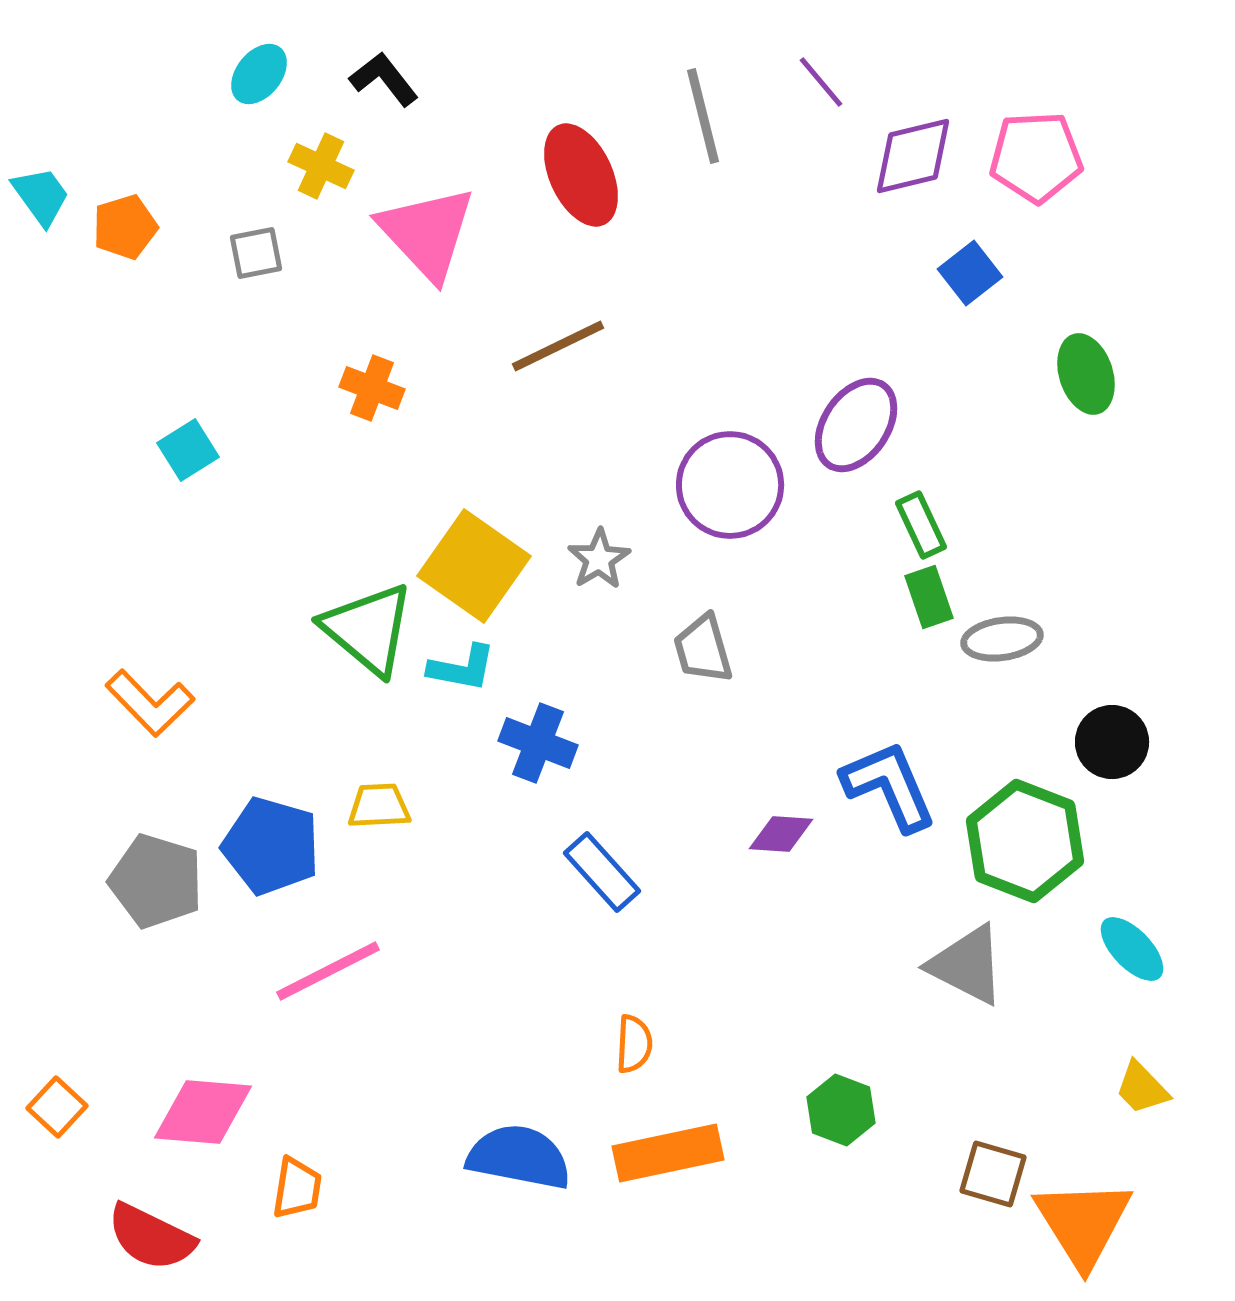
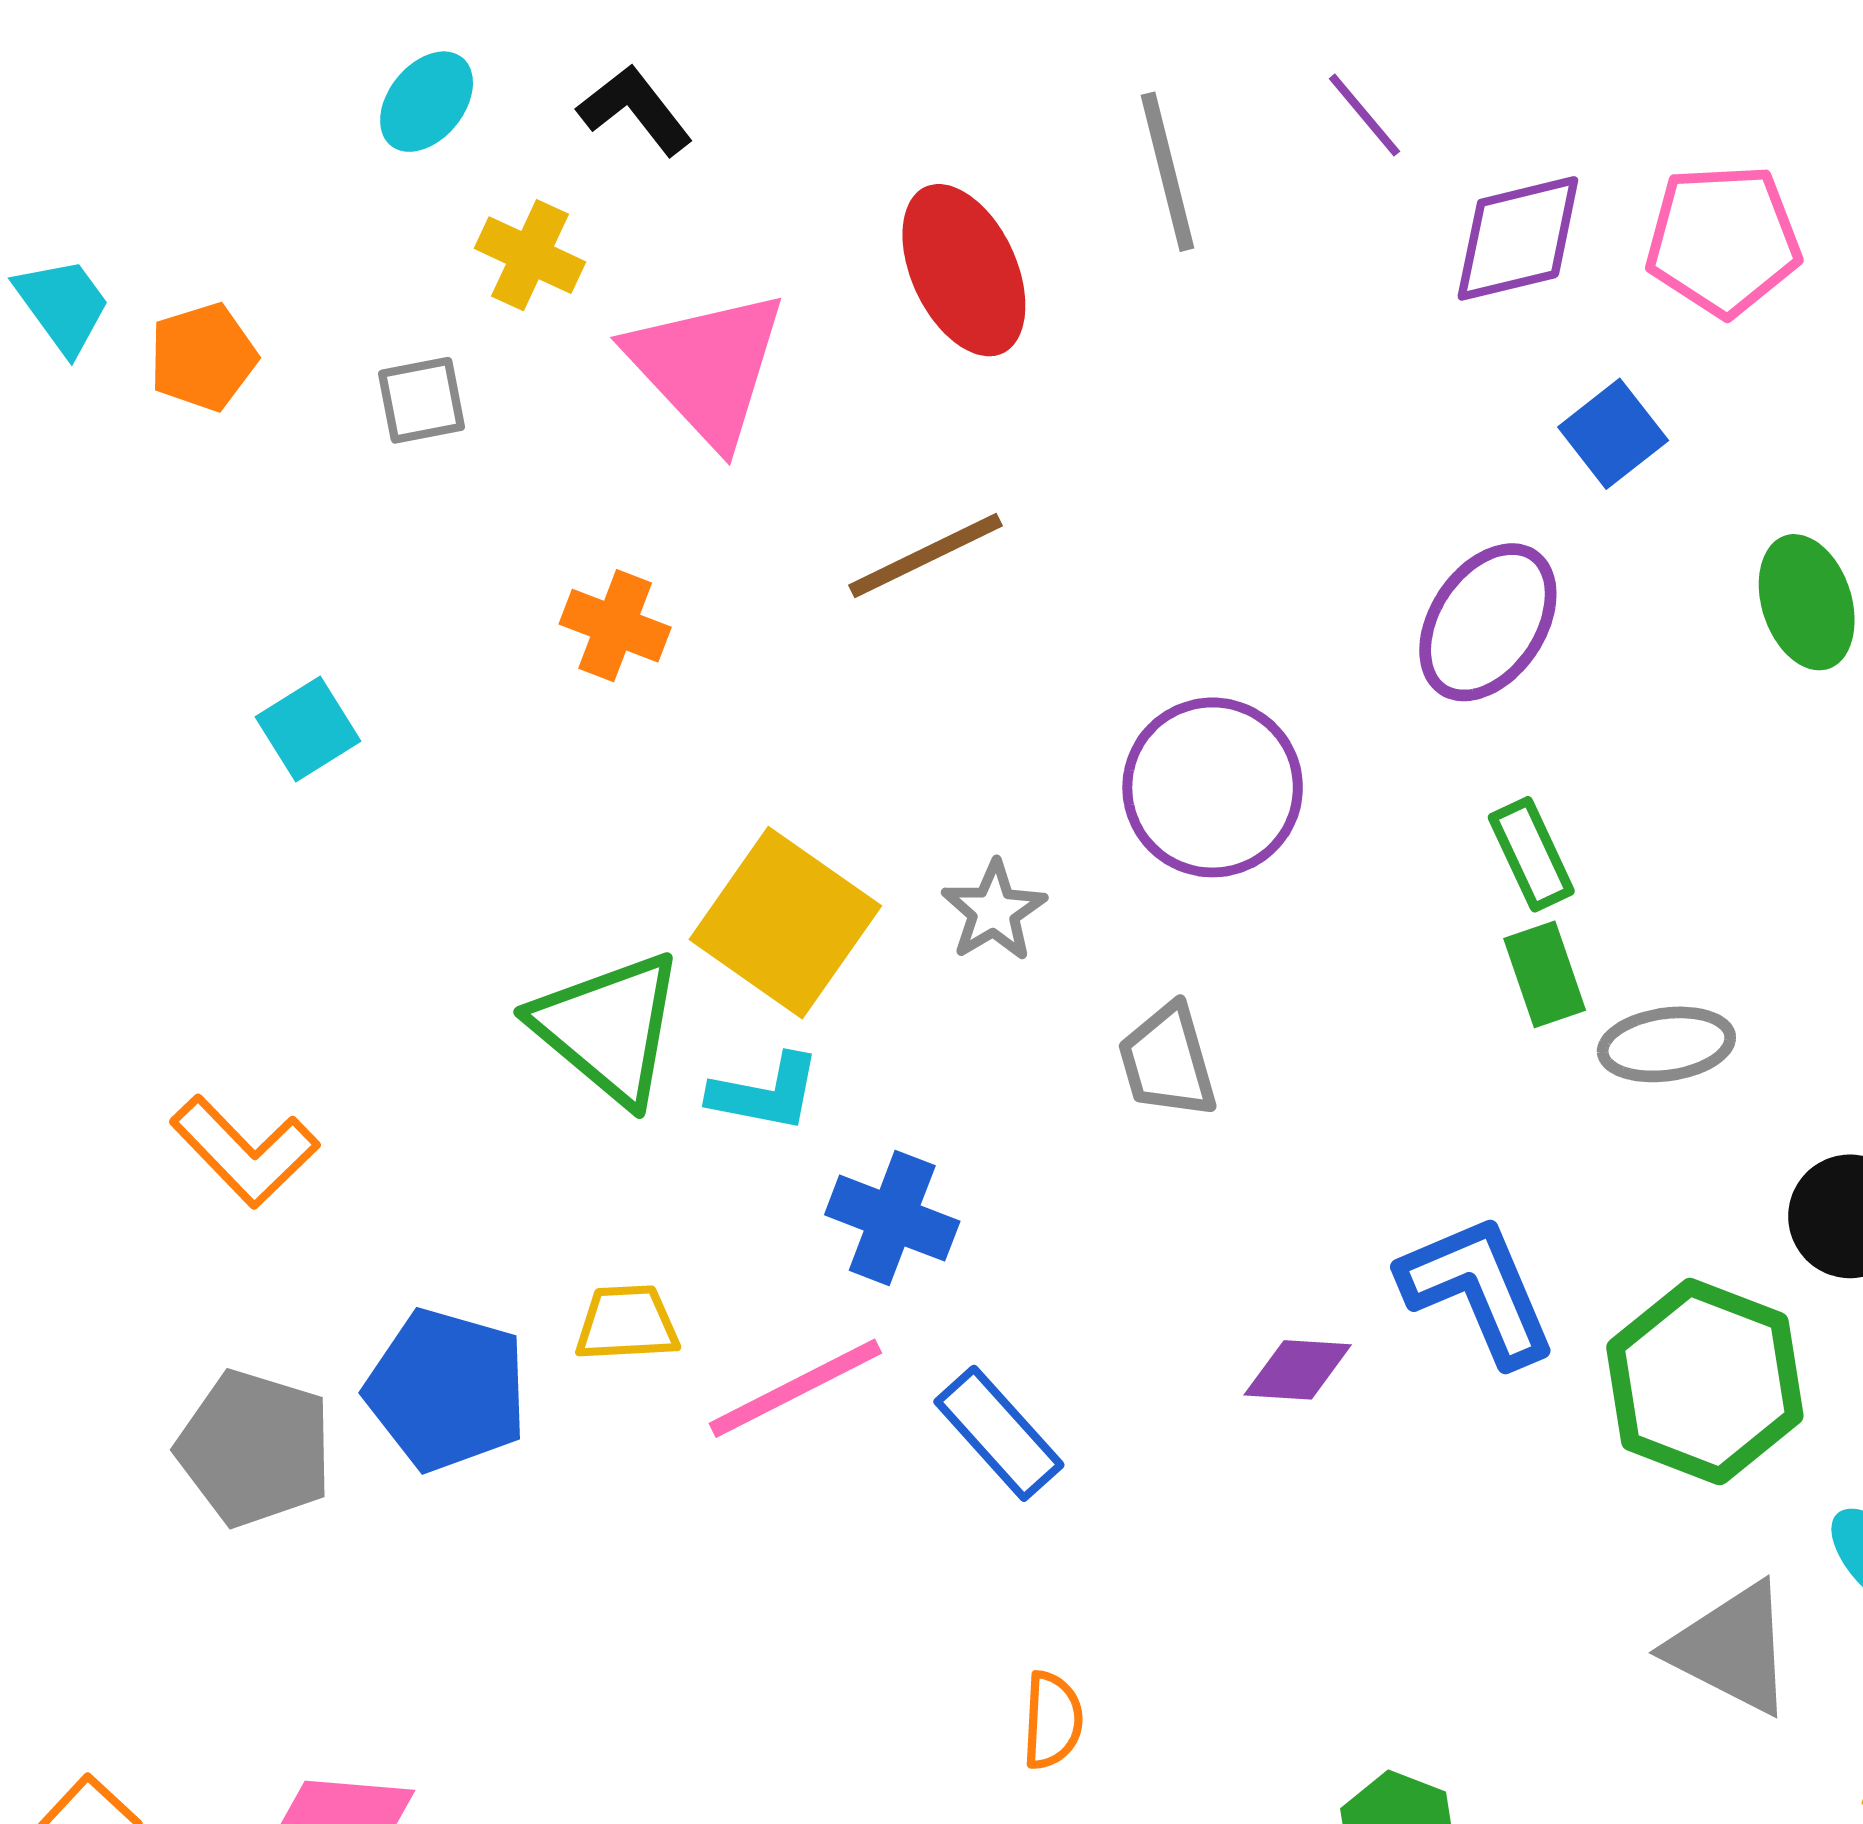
purple ellipse: (856, 425) -> (1488, 622), moved
gray triangle: (967, 965) -> (1732, 1649), moved
pink line: (328, 971) -> (795, 1388), moved

